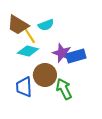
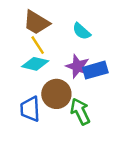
brown trapezoid: (18, 25) -> (36, 22), moved
cyan semicircle: (46, 25) -> (82, 31), moved, turned 63

